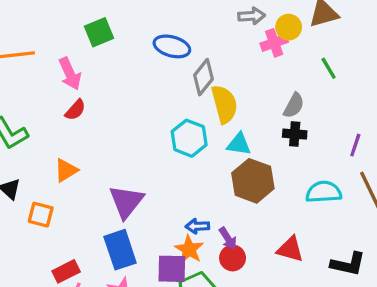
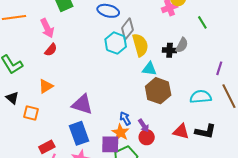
black cross: (295, 134) -> (170, 50), moved
cyan hexagon: (189, 138) -> (116, 43), moved
purple triangle: (126, 202) -> (82, 104), turned -50
blue arrow: (197, 226) -> (125, 119), turned 64
black L-shape: (348, 264) -> (205, 131), moved

